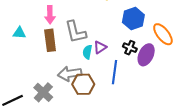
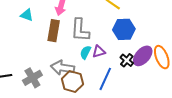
blue hexagon: (133, 19) -> (124, 29), moved
purple ellipse: (146, 55) -> (143, 56), moved

